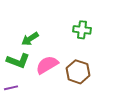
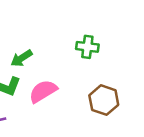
brown hexagon: (78, 72) -> (104, 100), moved

